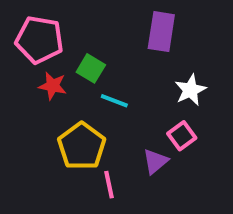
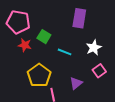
cyan line: (114, 101) -> (65, 52), moved
pink square: (182, 136) -> (99, 71), moved

